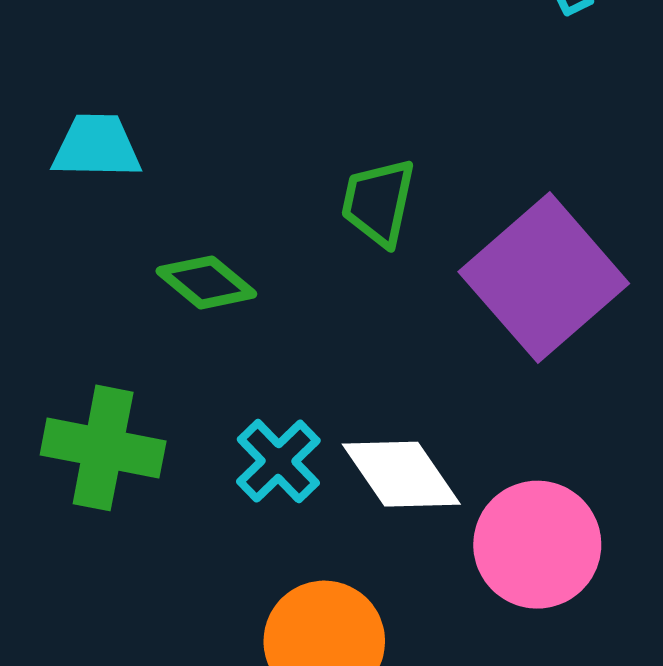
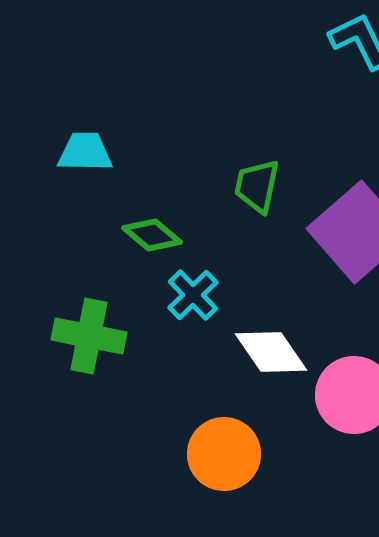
cyan cross: (278, 461) -> (193, 295), moved

